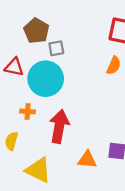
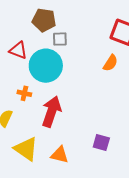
brown pentagon: (36, 31) -> (44, 20), turned -30
orange triangle: (87, 160) -> (60, 155), moved

